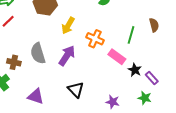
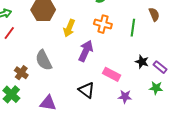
orange cross: (95, 39) -> (103, 24), moved
purple arrow: (67, 56) -> (86, 51), moved
pink rectangle: (117, 57) -> (112, 74), moved
brown cross: (14, 62) -> (21, 73), turned 32

